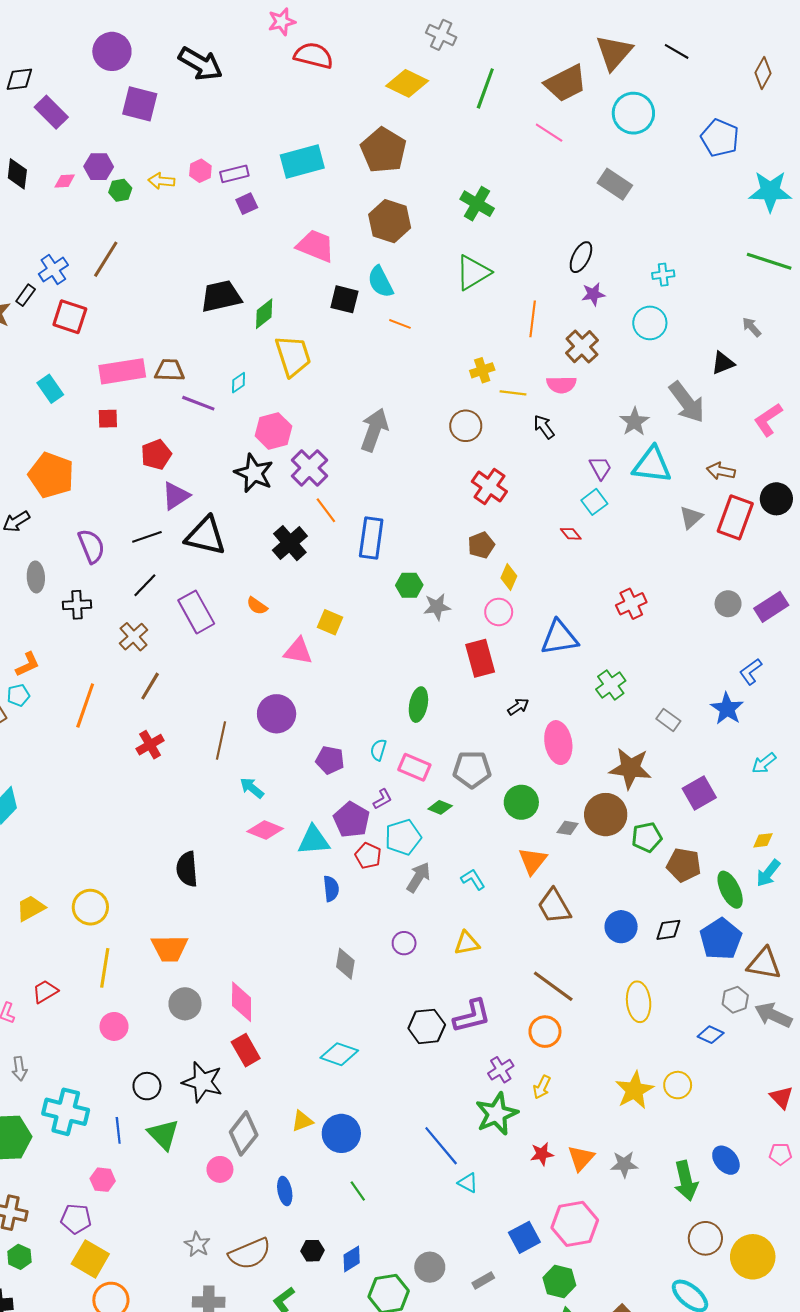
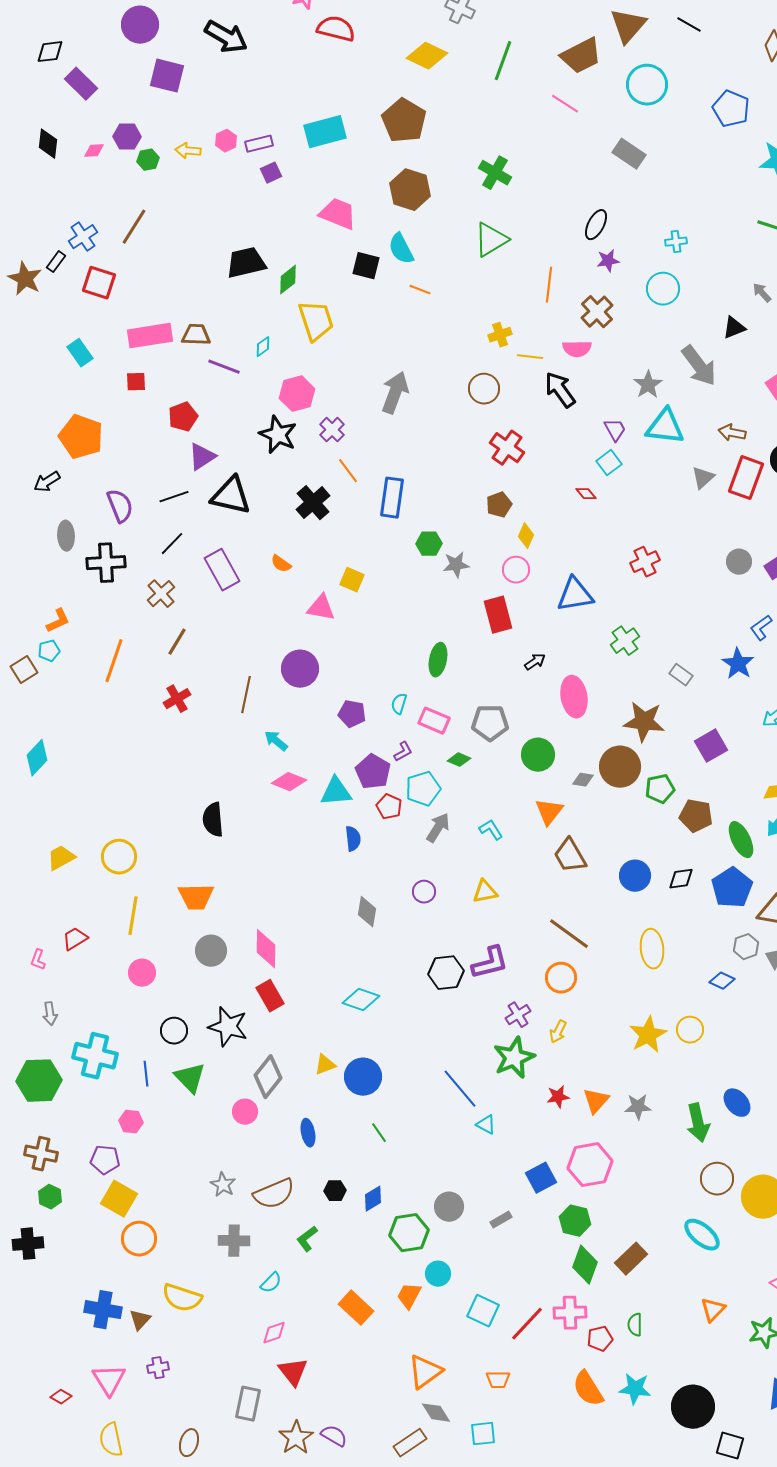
black arrow: (544, 427) -> (560, 390), size x1.5
purple cross: (309, 468) -> (332, 430), size x0.7
black cross: (77, 605) -> (106, 563), size x1.4

